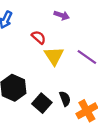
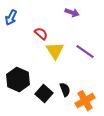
purple arrow: (62, 15) -> (72, 13), moved

